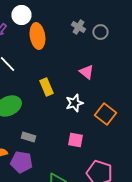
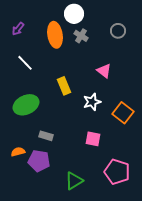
white circle: (21, 15) -> (74, 14), moved
gray cross: (78, 27) -> (81, 36), moved

